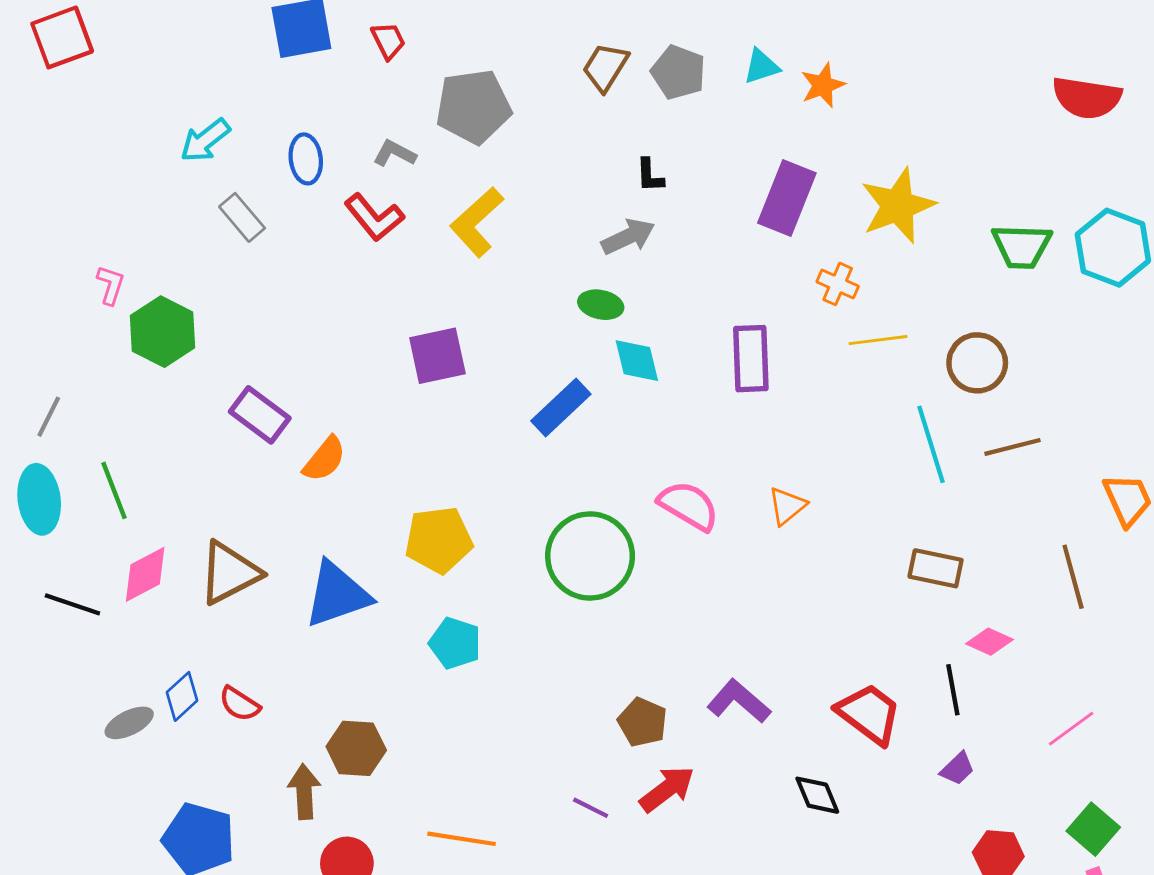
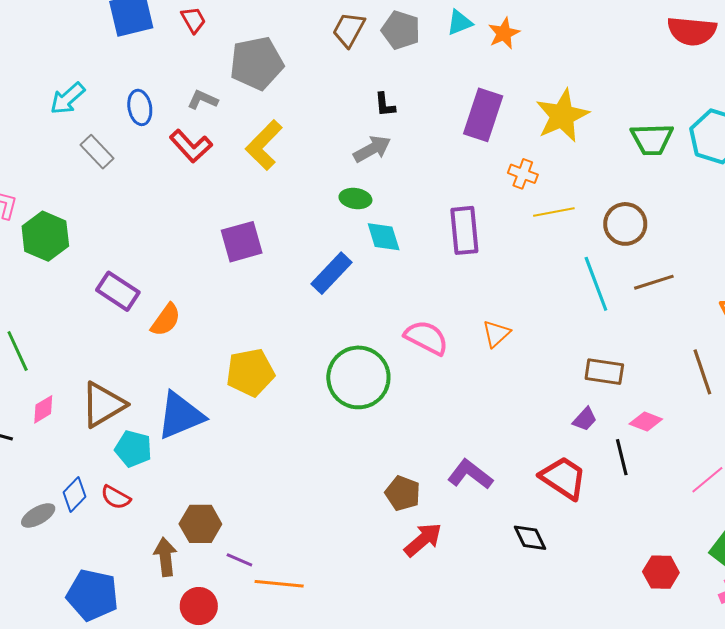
pink diamond: (145, 574) -> (43, 409), size x0.7
cyan pentagon: (455, 643) -> (133, 449), moved
purple trapezoid: (957, 769) -> (585, 419), moved
purple line: (591, 808) -> (239, 560), moved

